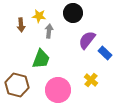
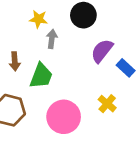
brown arrow: (21, 25) -> (15, 61), moved

